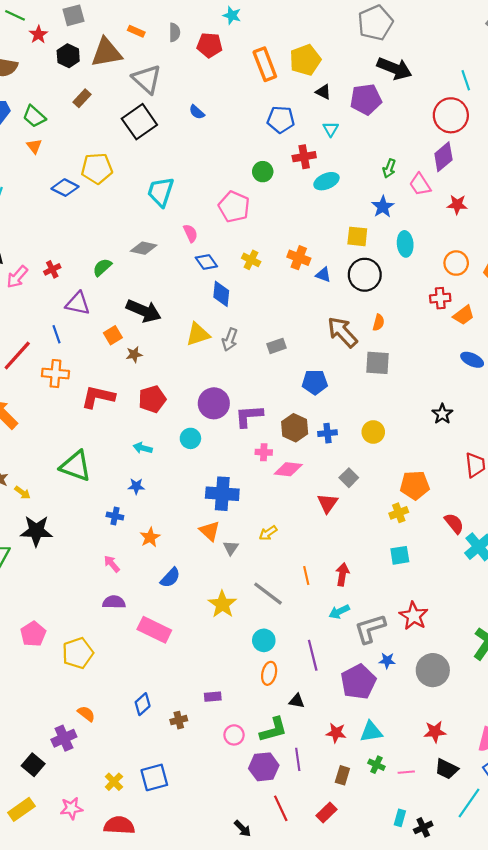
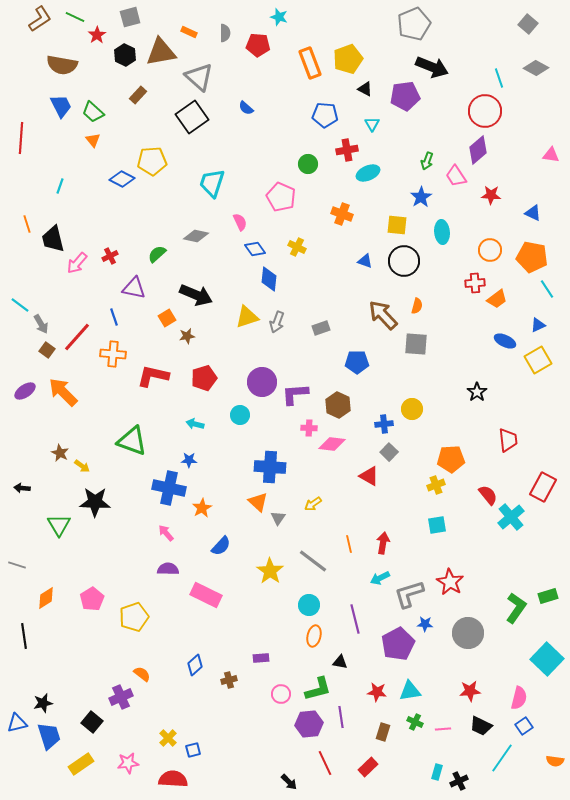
orange cross: (299, 258) -> (342, 214), moved
blue cross: (328, 433) -> (384, 424), moved
red triangle: (328, 503) -> (369, 476), turned -35
blue cross: (115, 516) -> (169, 488), size x2.0
blue square: (154, 777) -> (193, 750), moved, size x0.6

